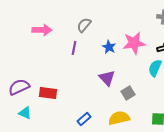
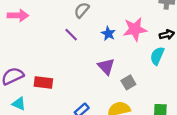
pink arrow: (42, 30) -> (18, 15), moved
purple line: (74, 48) -> (71, 35), turned -56

